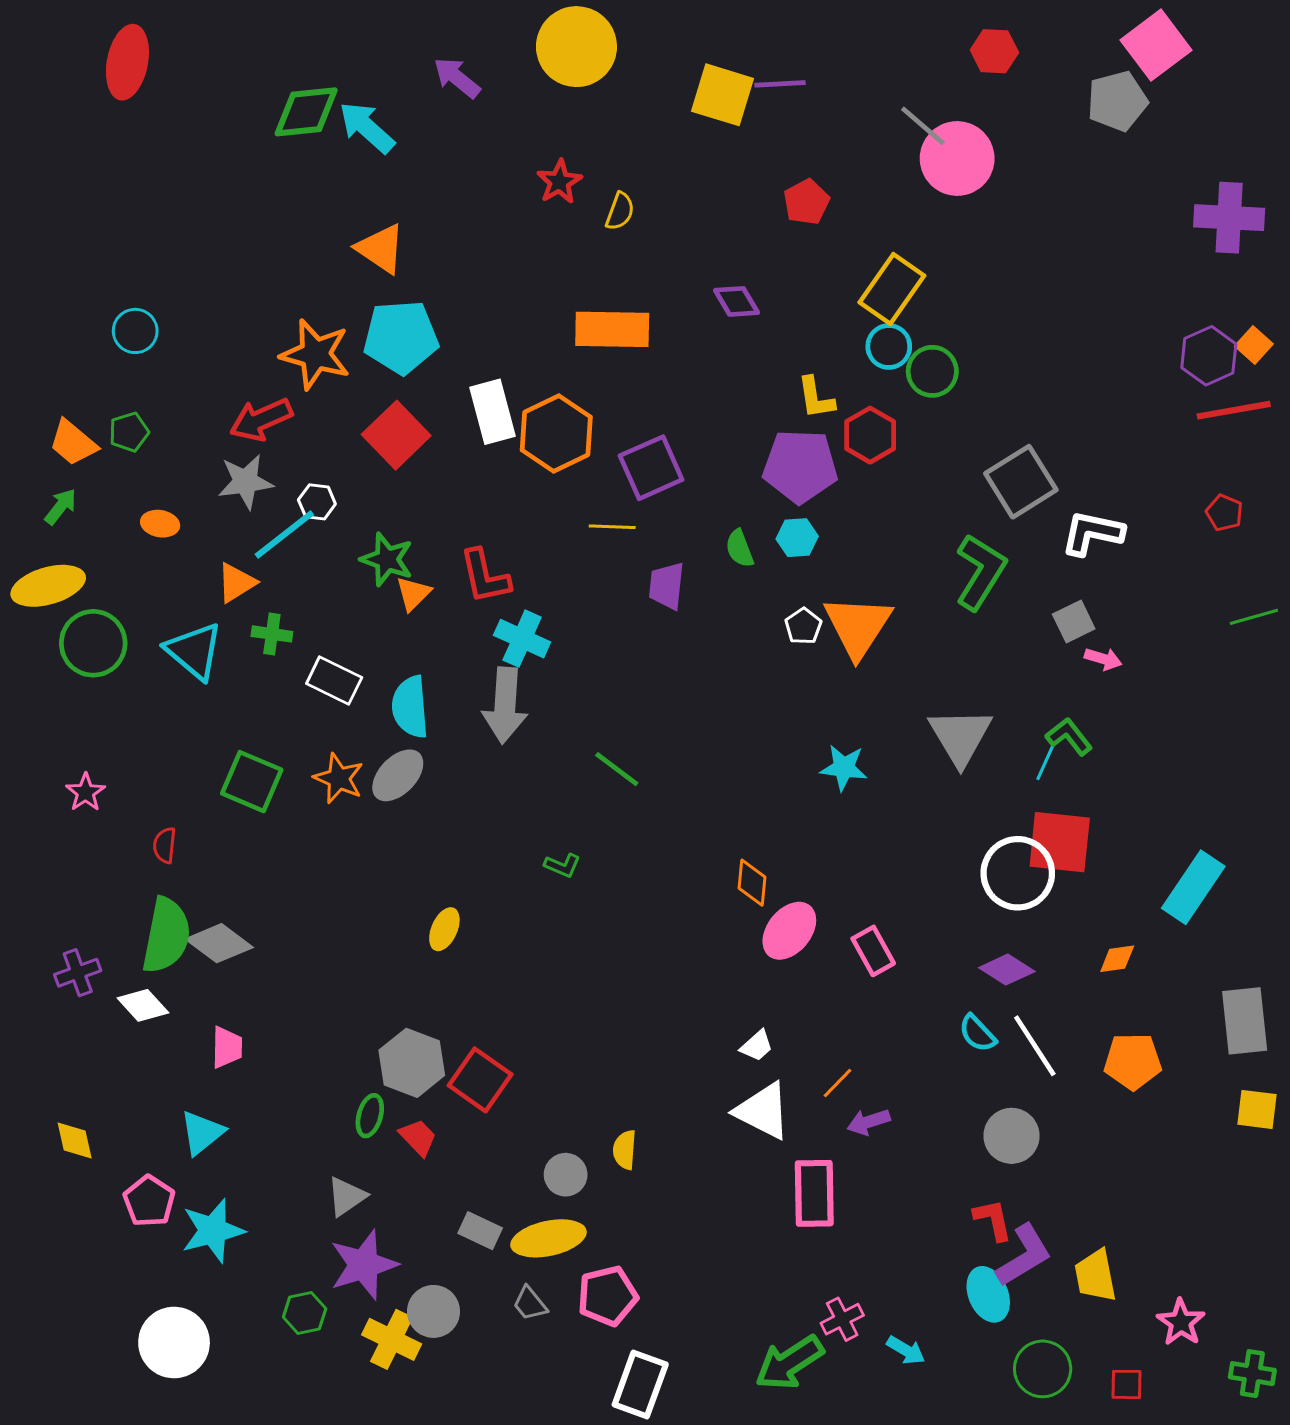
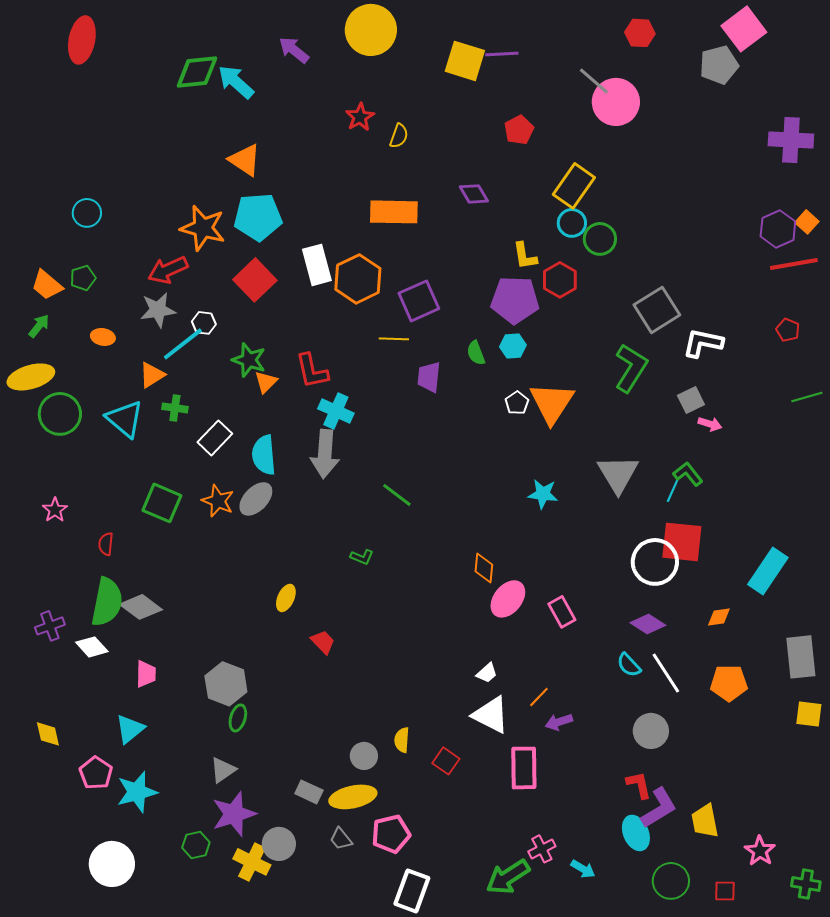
white rectangle: (334, 681) -> (215, 438), turned -72
gray hexagon: (412, 1063) -> (226, 684), moved
red square: (480, 1080) -> (446, 761), moved, size x0.7
red trapezoid: (418, 1137) -> (323, 642), moved

